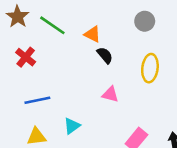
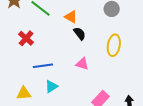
red cross: (26, 57) -> (26, 38), moved
blue line: (37, 100) -> (43, 66), moved

